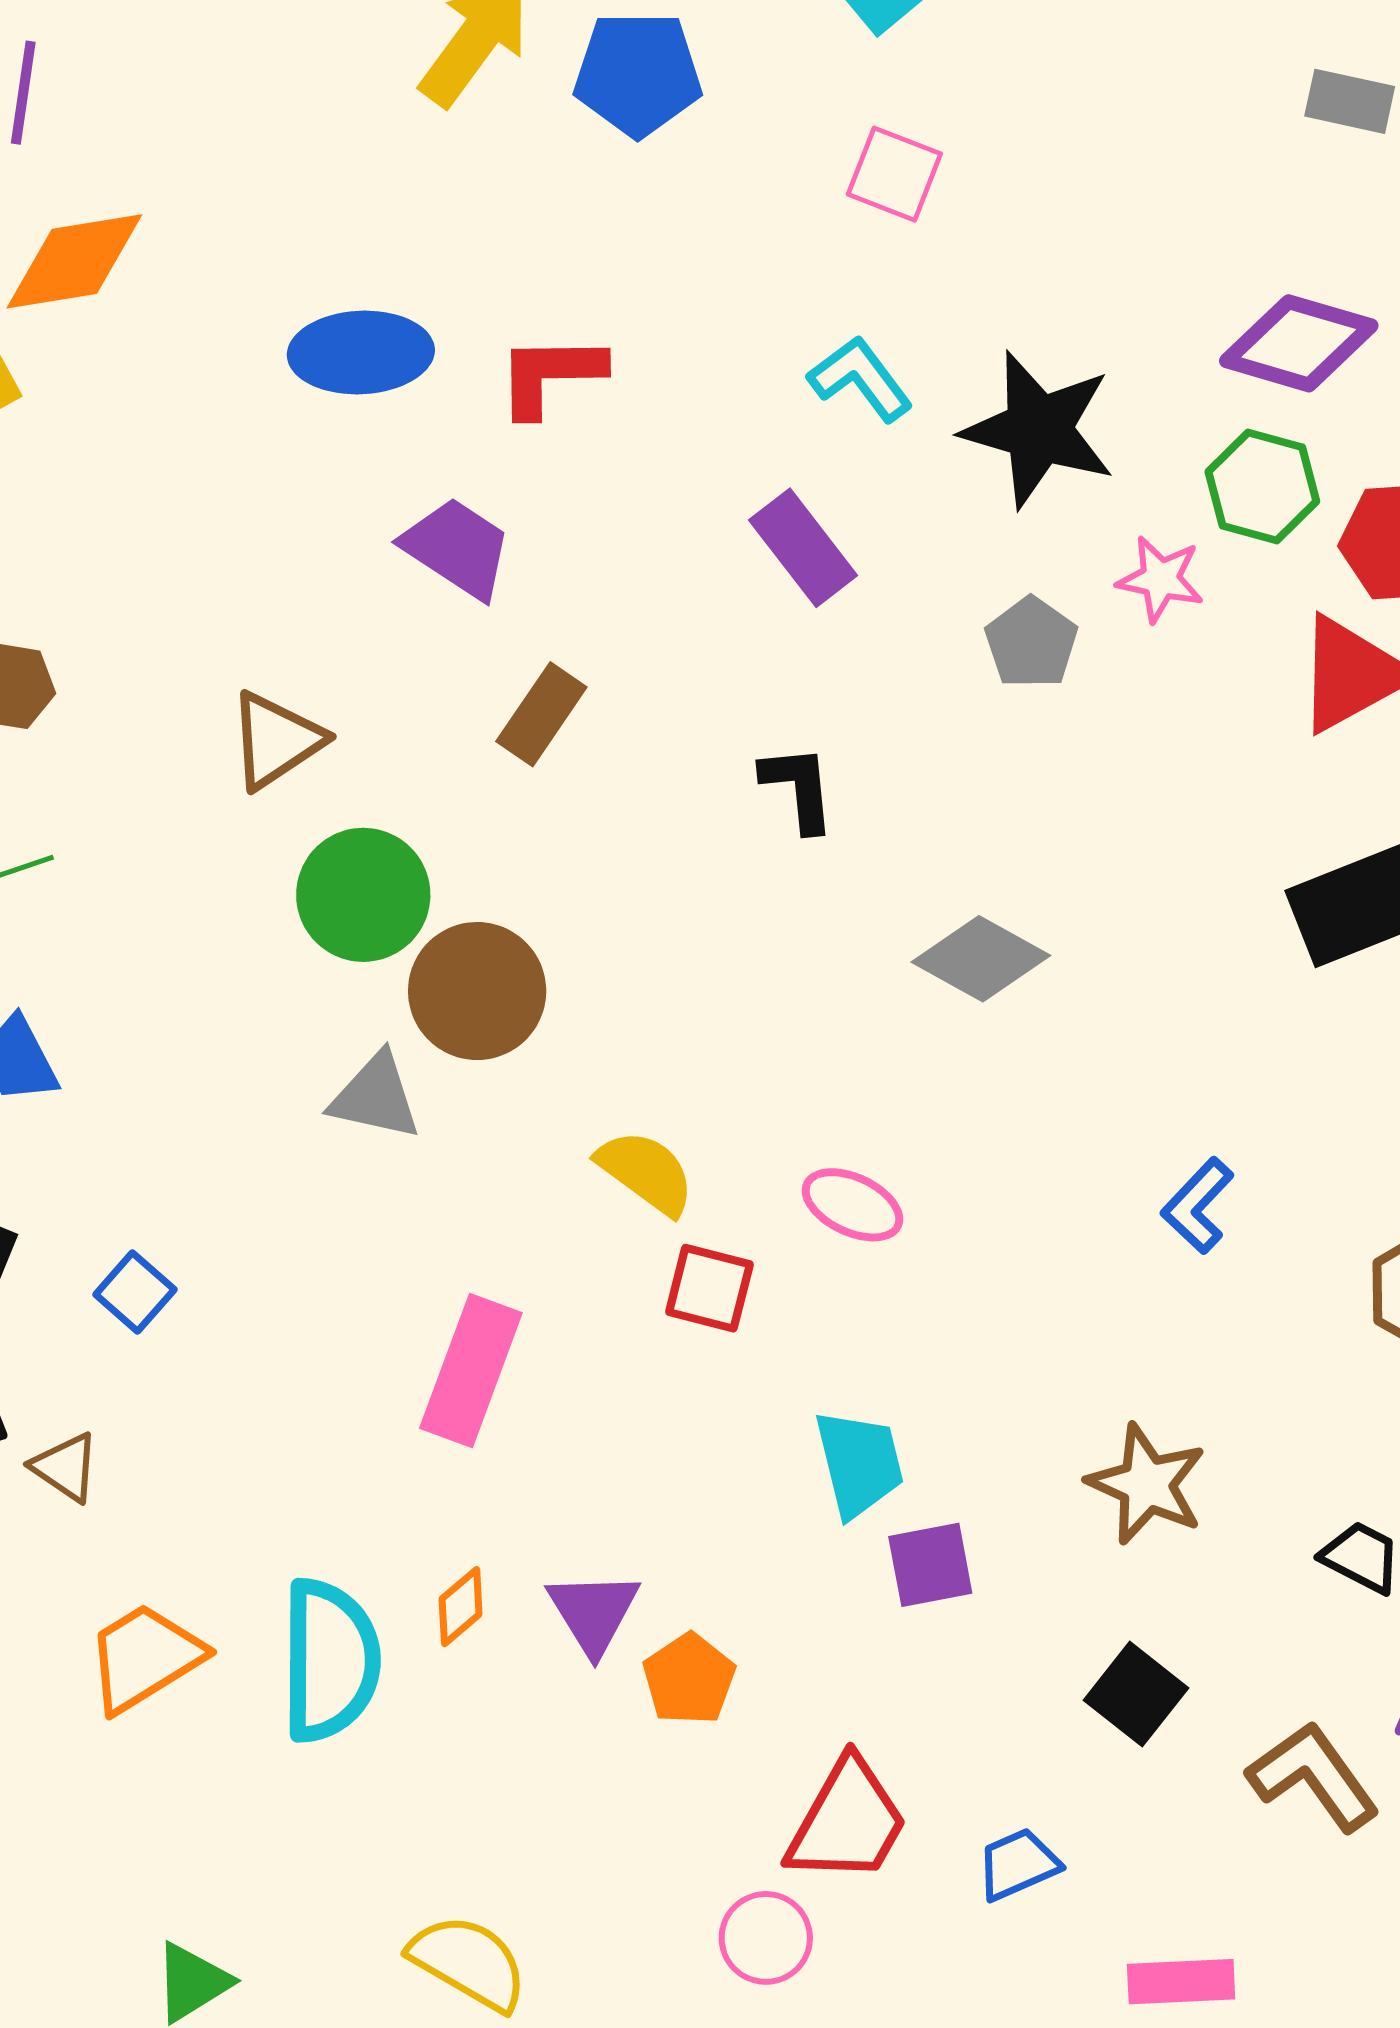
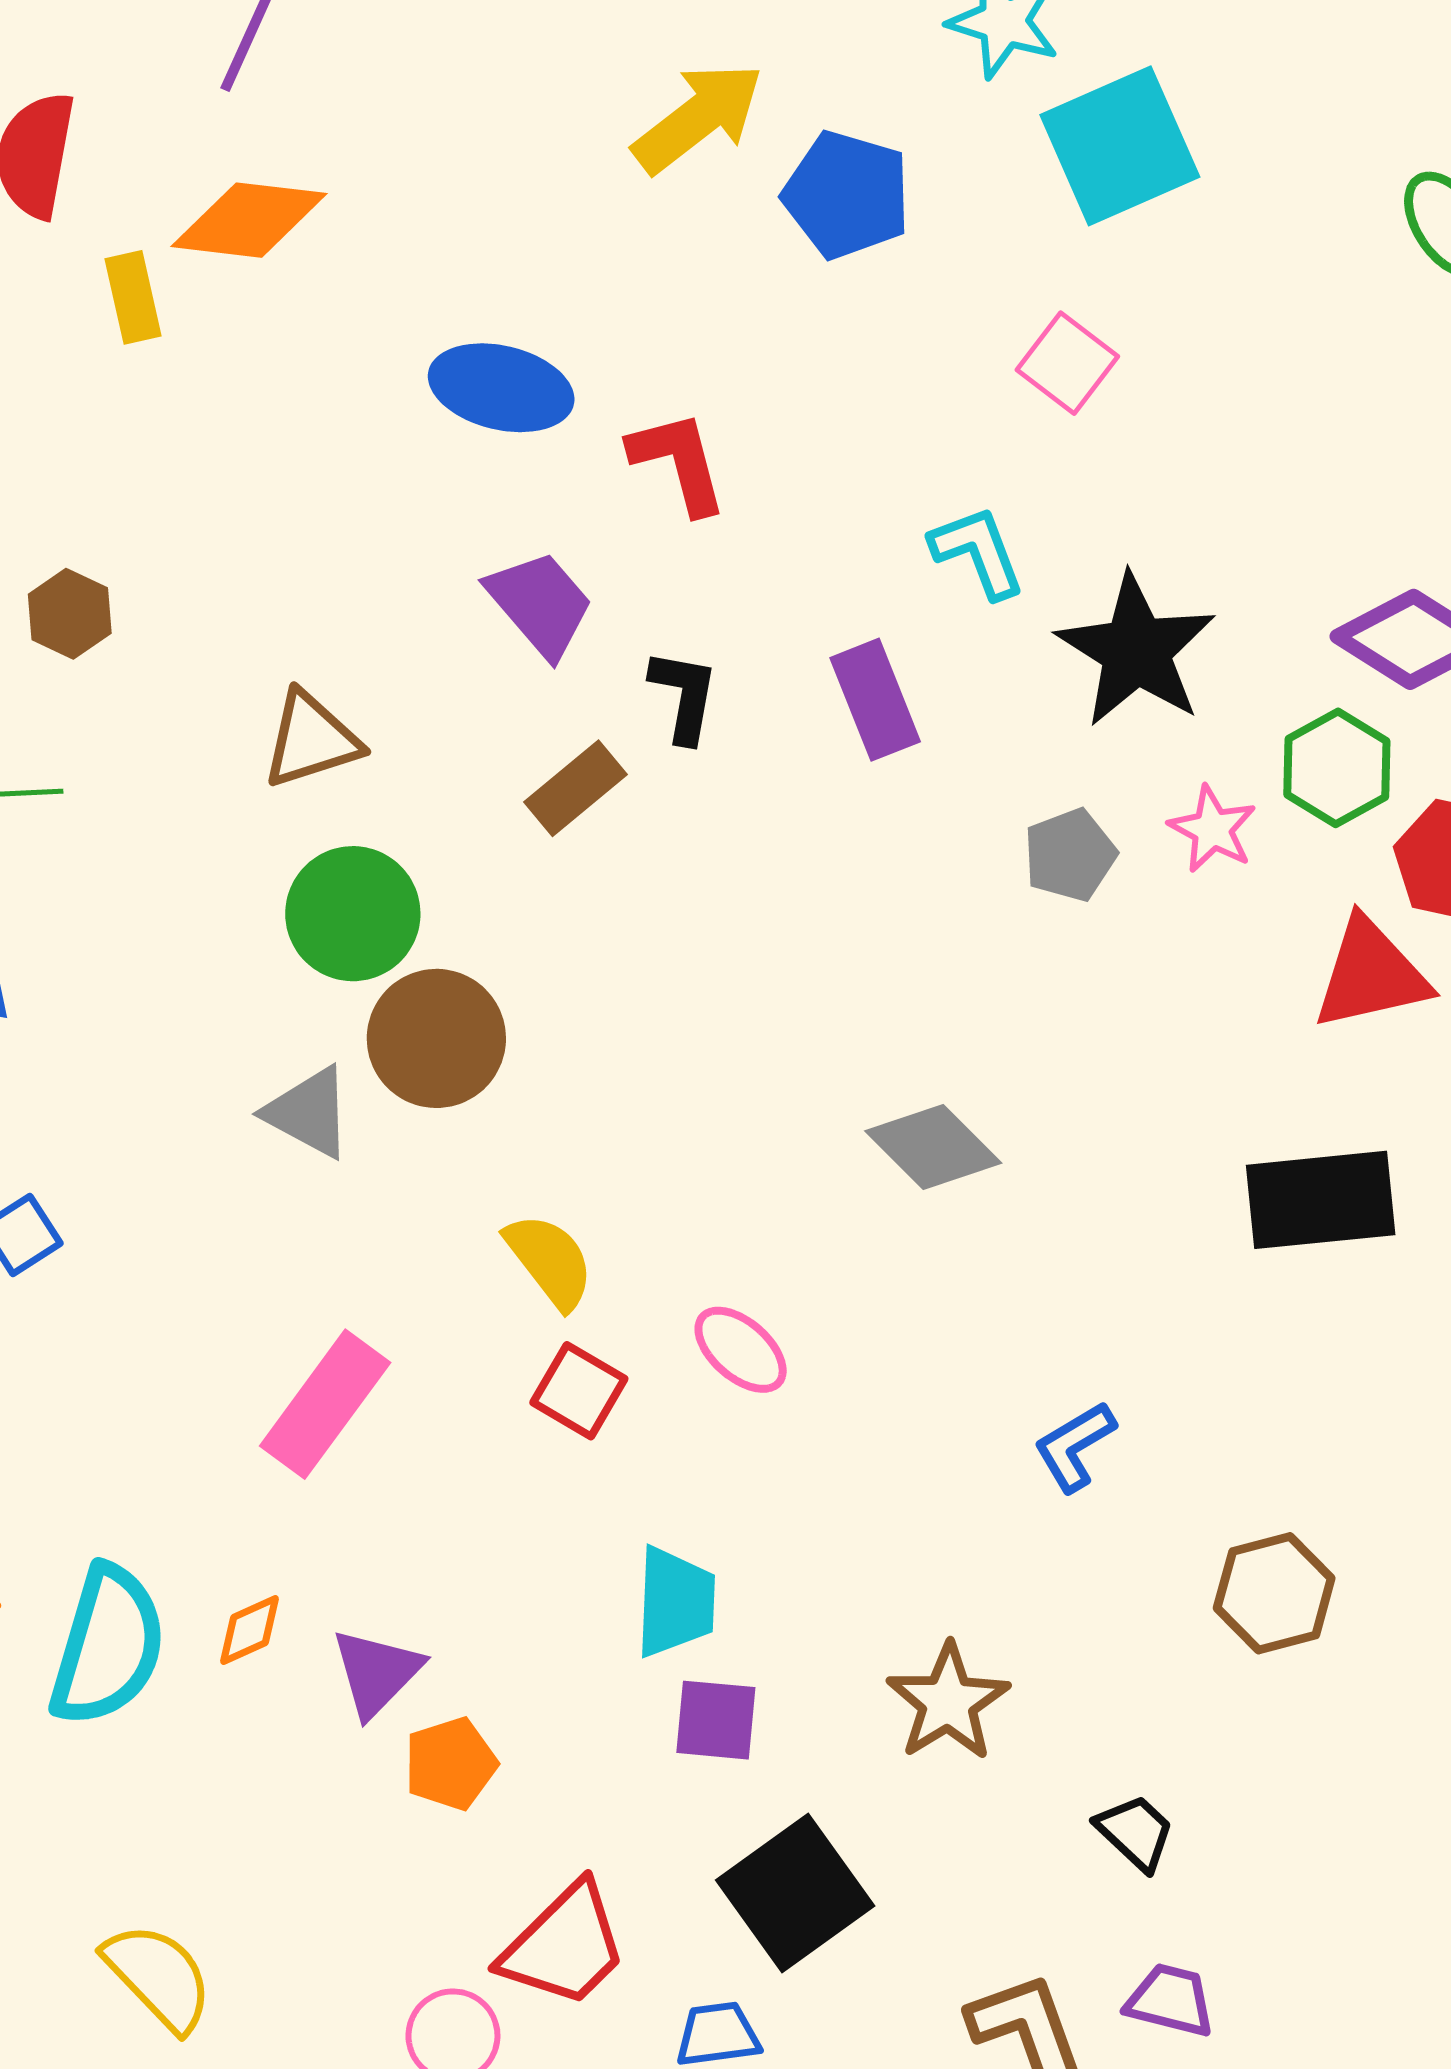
red L-shape: (550, 375) -> (678, 462), turned 60
black L-shape: (798, 788) -> (684, 696), moved
black square: (1136, 1694) -> (795, 1893), moved, size x1.5

